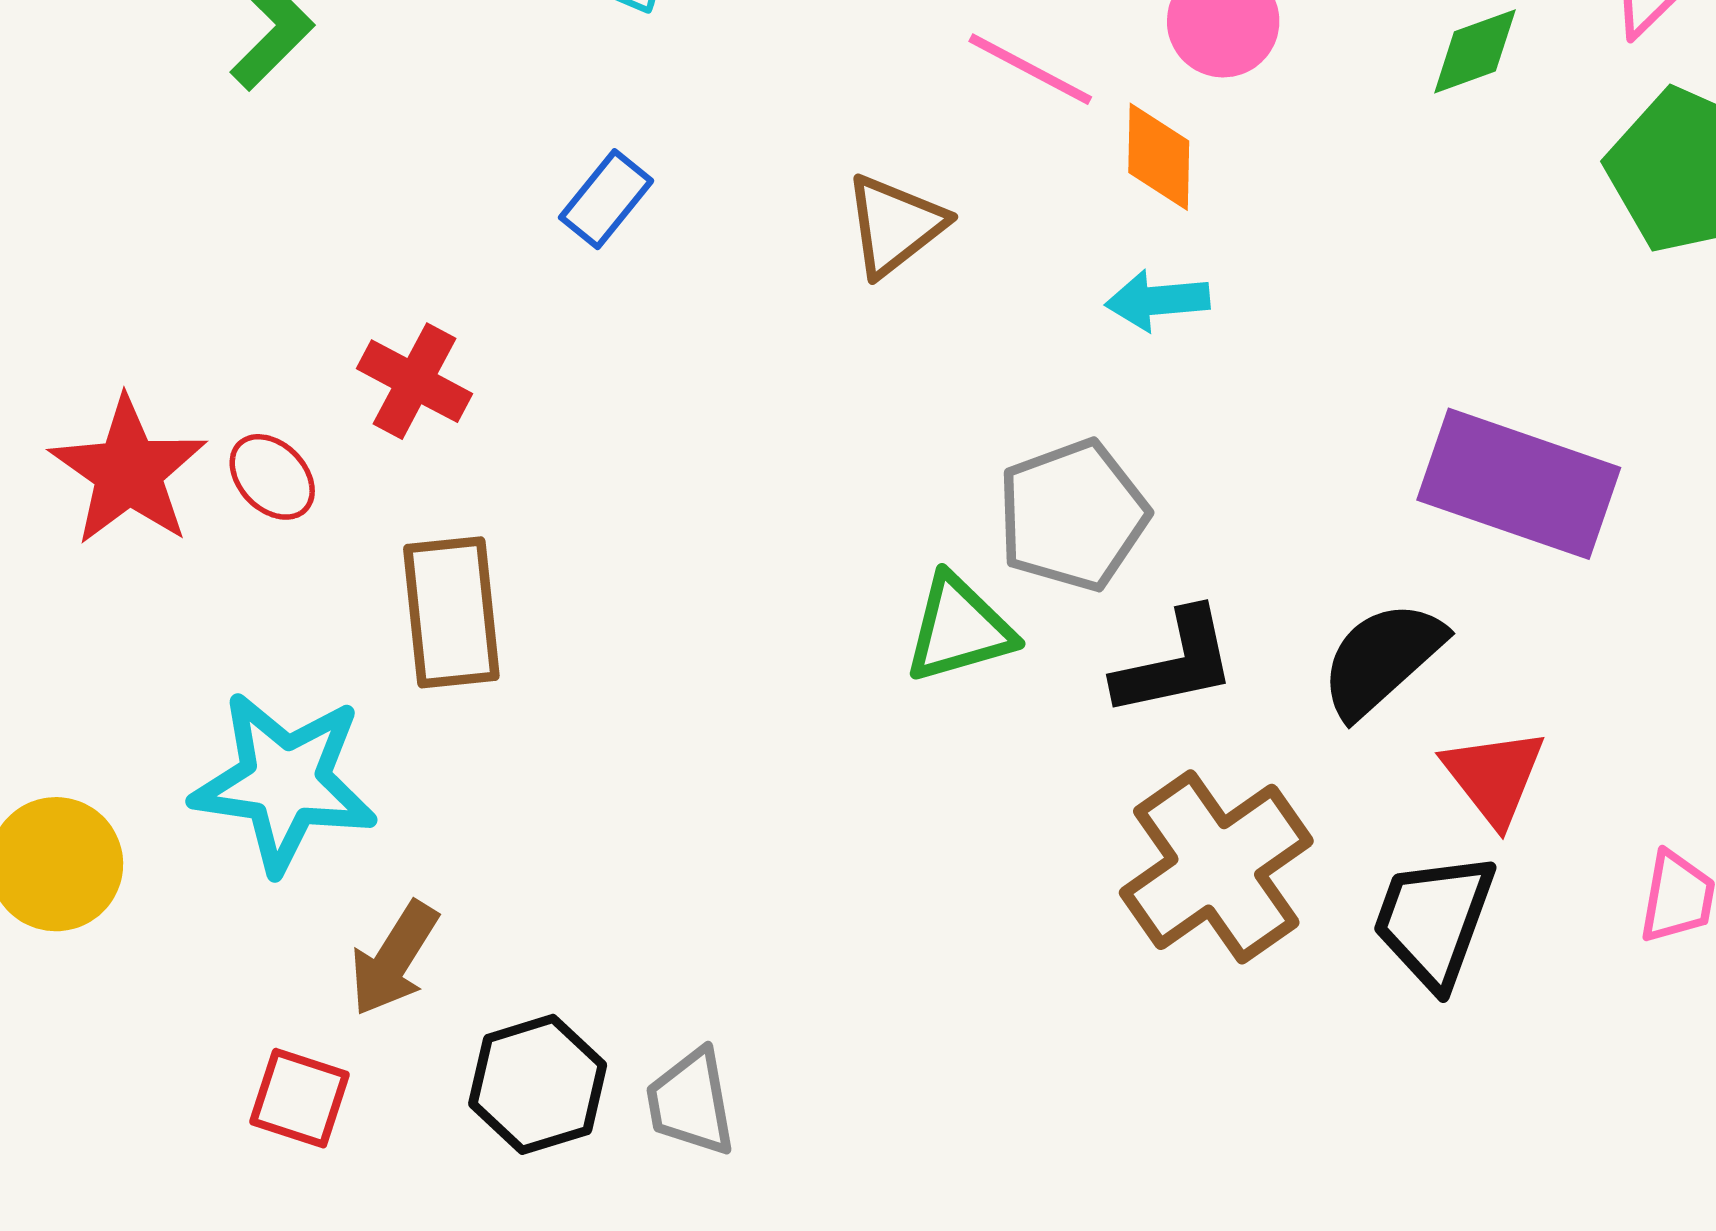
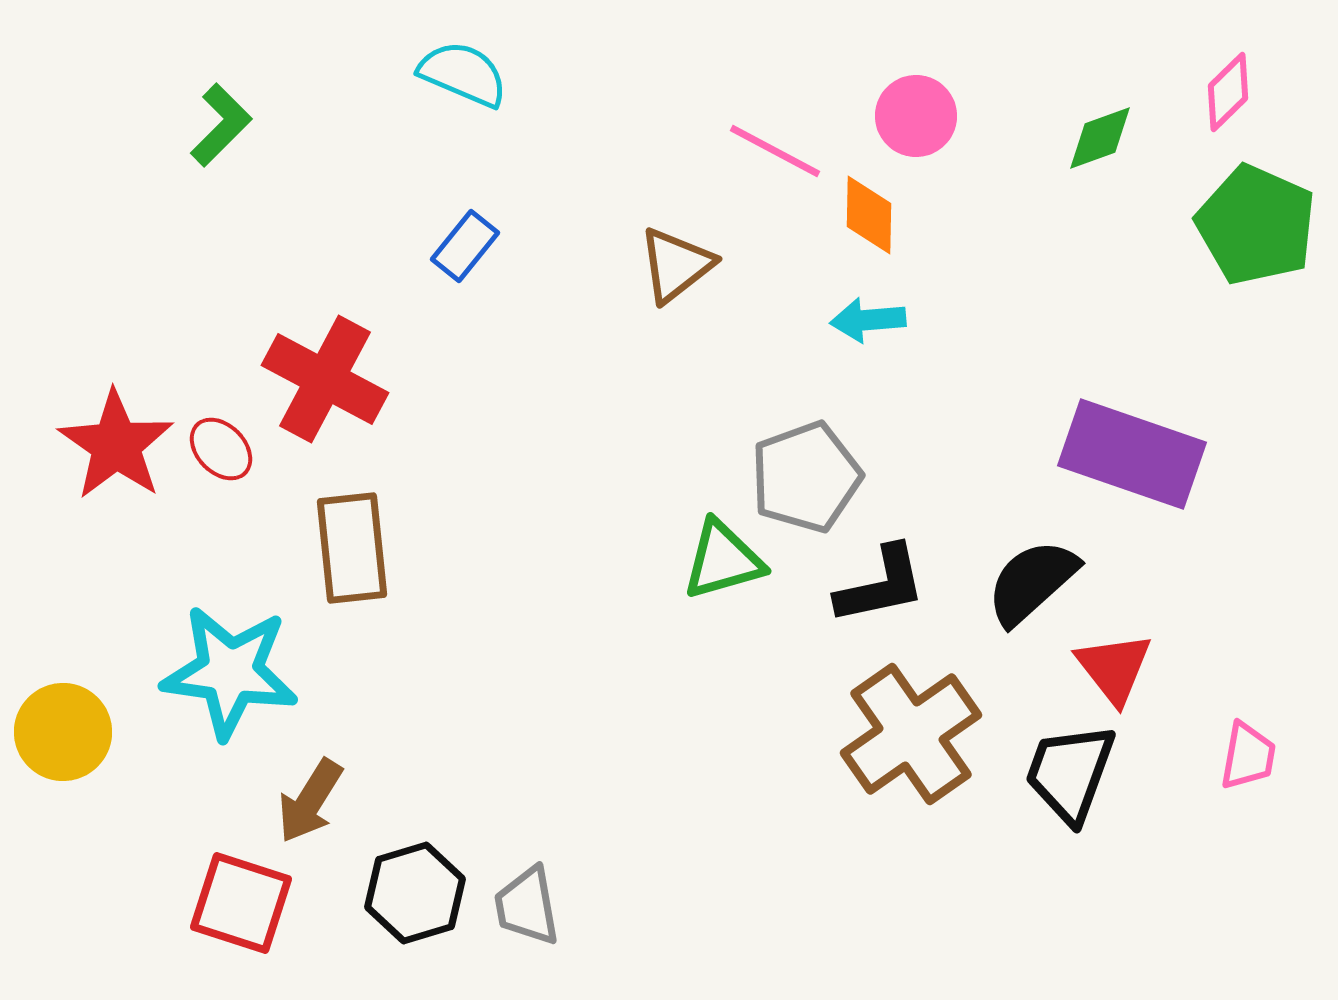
red cross: (414, 381) -> (325, 379), size x1.5
red square: (300, 1098) -> (241, 903), size x1.4

